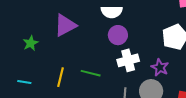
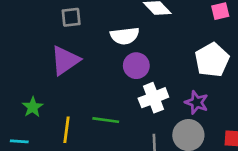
green star: (31, 43) -> (33, 107), moved

